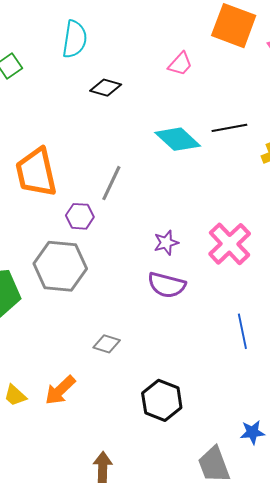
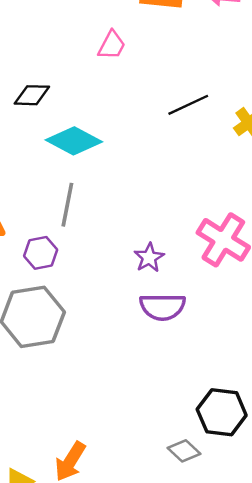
cyan diamond: (178, 139) -> (74, 141), moved
gray diamond: (107, 344) -> (184, 451), moved, turned 40
black hexagon: (162, 400) -> (222, 412), moved

